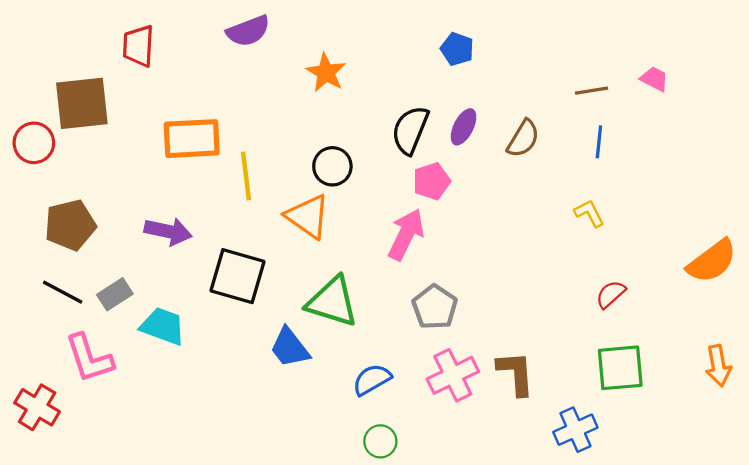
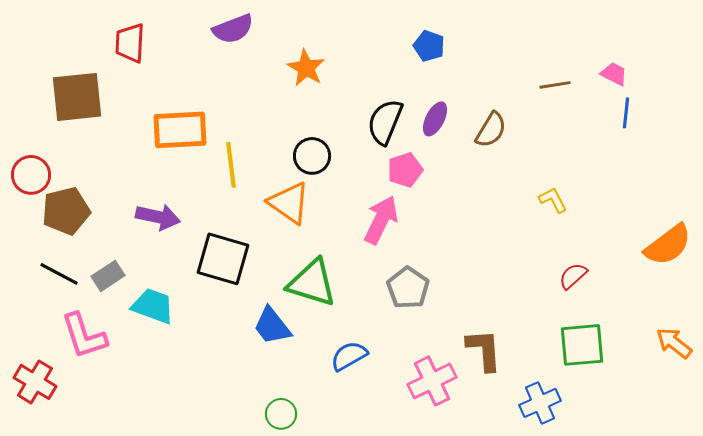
blue line: (599, 142) -> (626, 113), moved
red circle: (34, 143) -> (31, 175), moved
orange arrow: (718, 366) -> (674, 343), turned 138
pink cross: (453, 375) -> (432, 381), moved
green circle: (380, 441) -> (281, 414), moved

